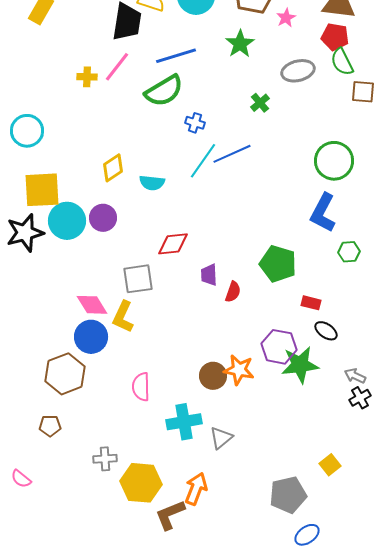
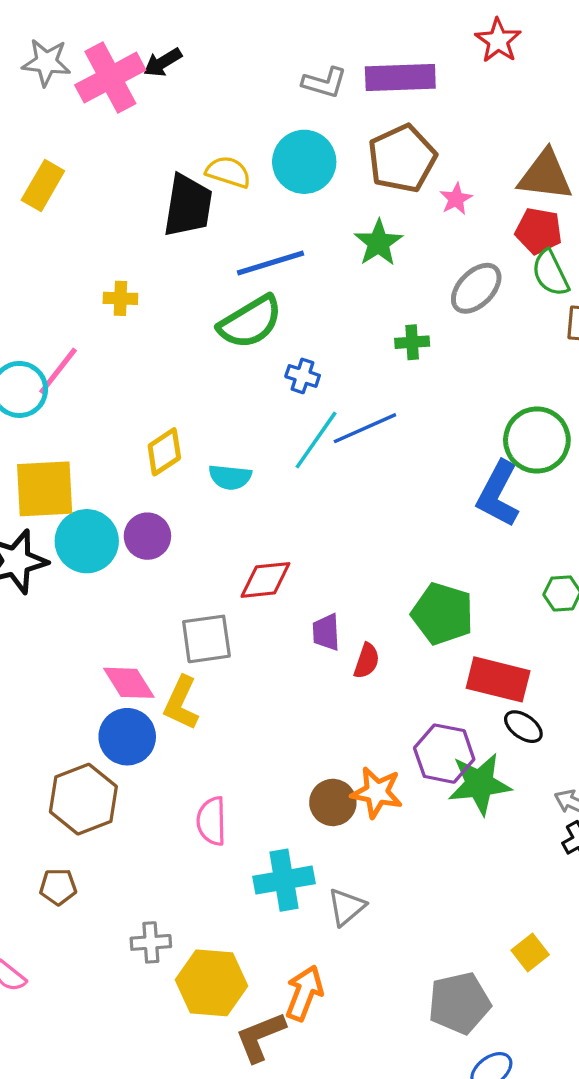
pink line: (117, 67) -> (58, 371), moved
gray ellipse: (298, 71) -> (476, 288), turned -32
green cross: (260, 103) -> (412, 342), turned 36
blue L-shape: (323, 213) -> (498, 494), moved
red rectangle: (311, 303) -> (498, 679), size x1.8

